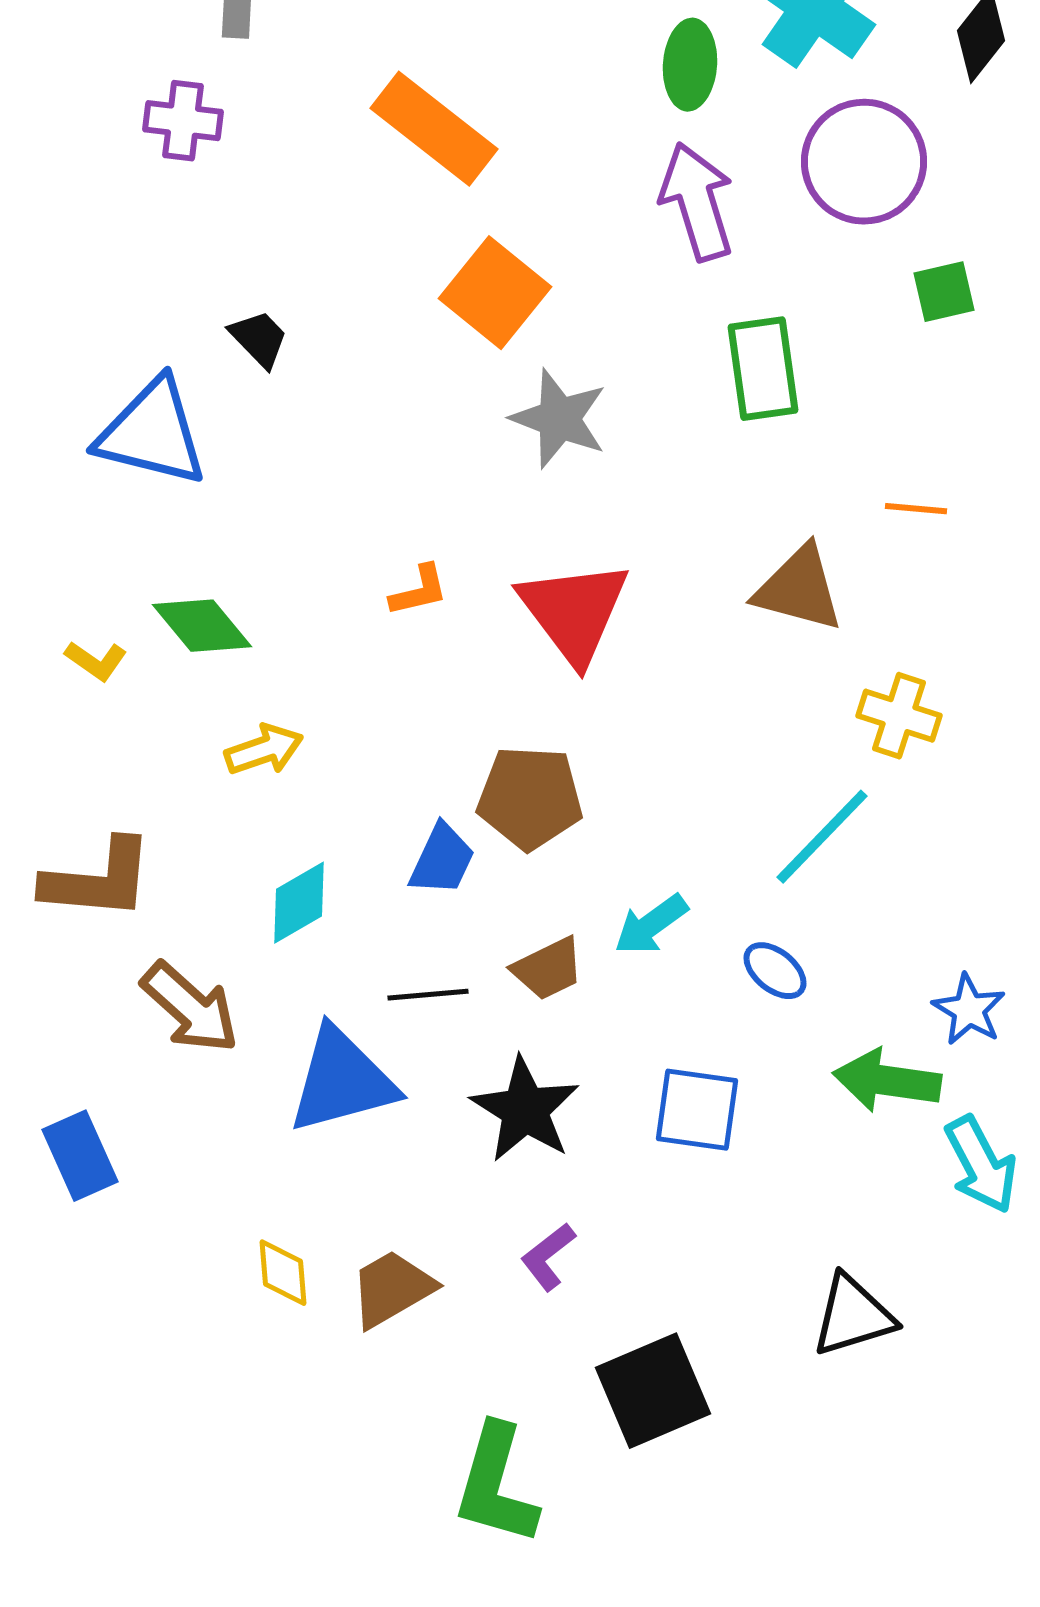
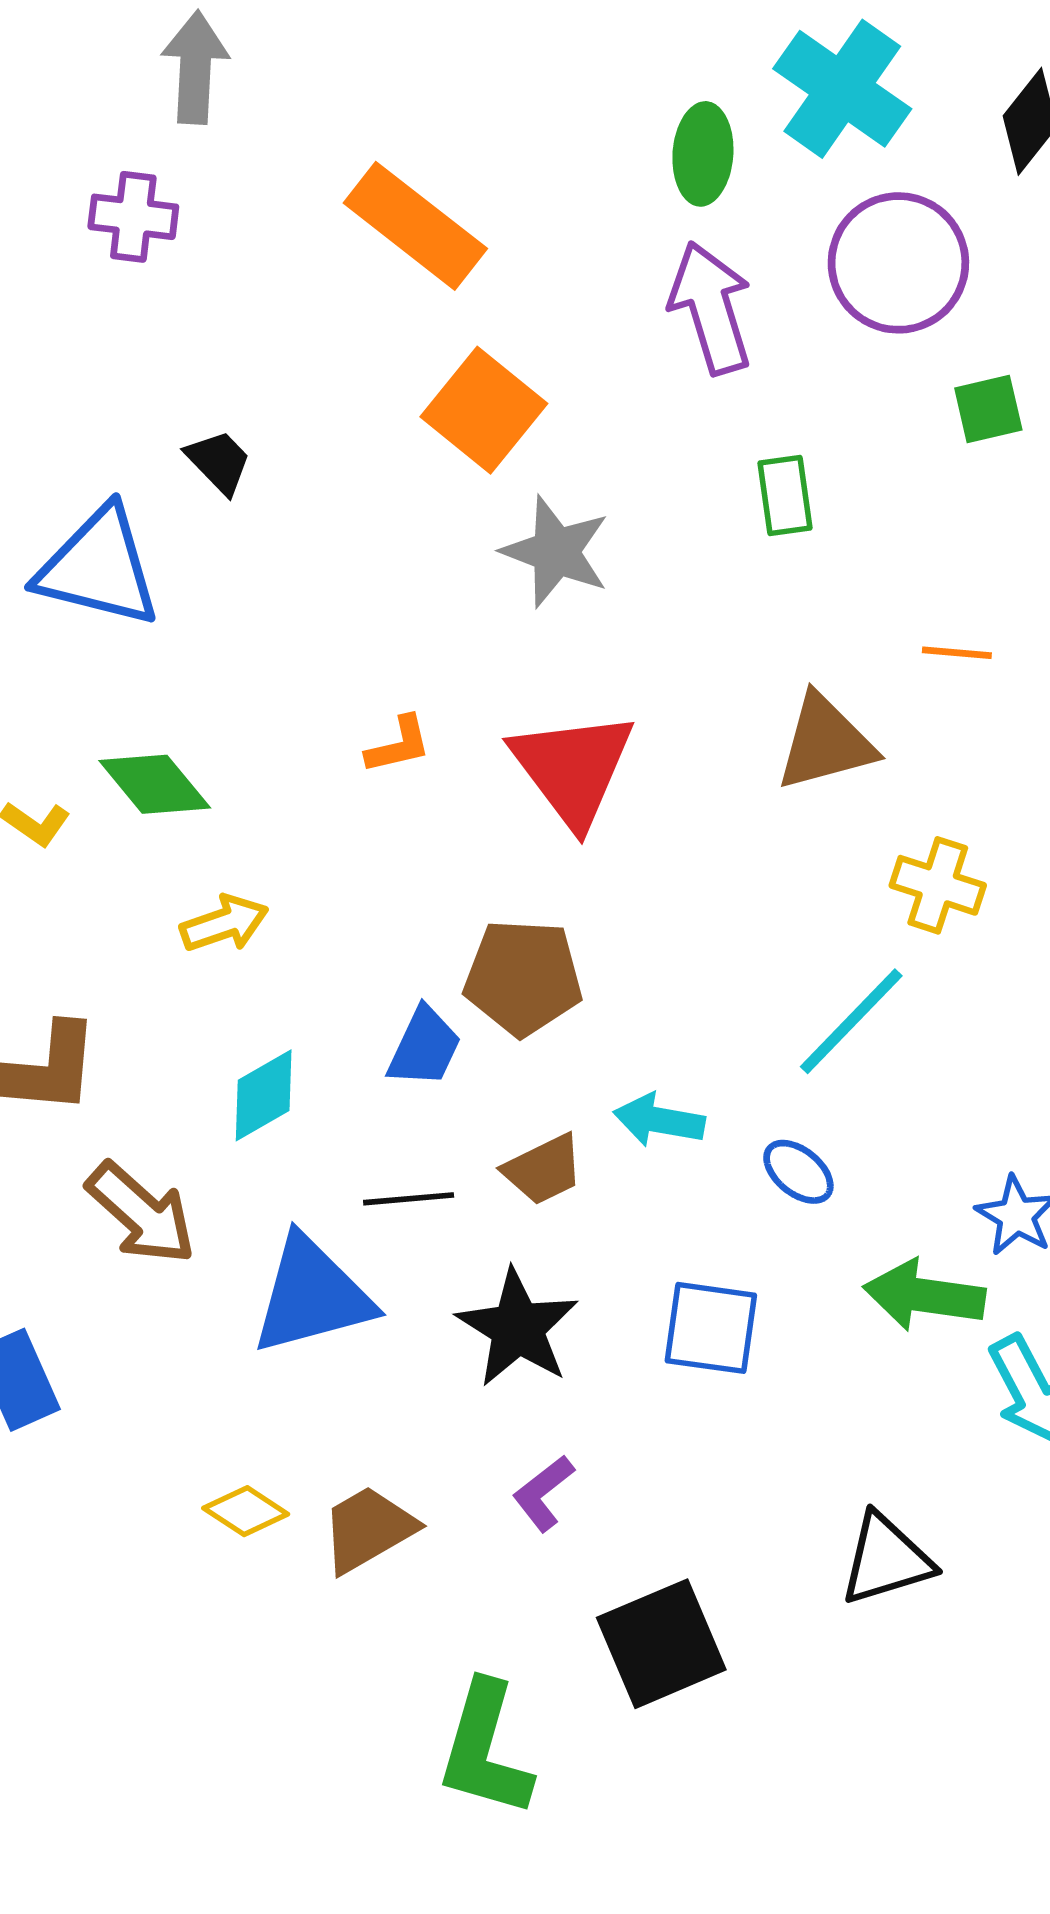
green rectangle: (763, 369) -> (785, 495), size x0.7
brown triangle: (799, 589) -> (825, 743), turned -30
cyan arrow: (651, 925) -> (659, 1120), turned 46
yellow diamond: (283, 1273) -> (246, 1511), turned -52

